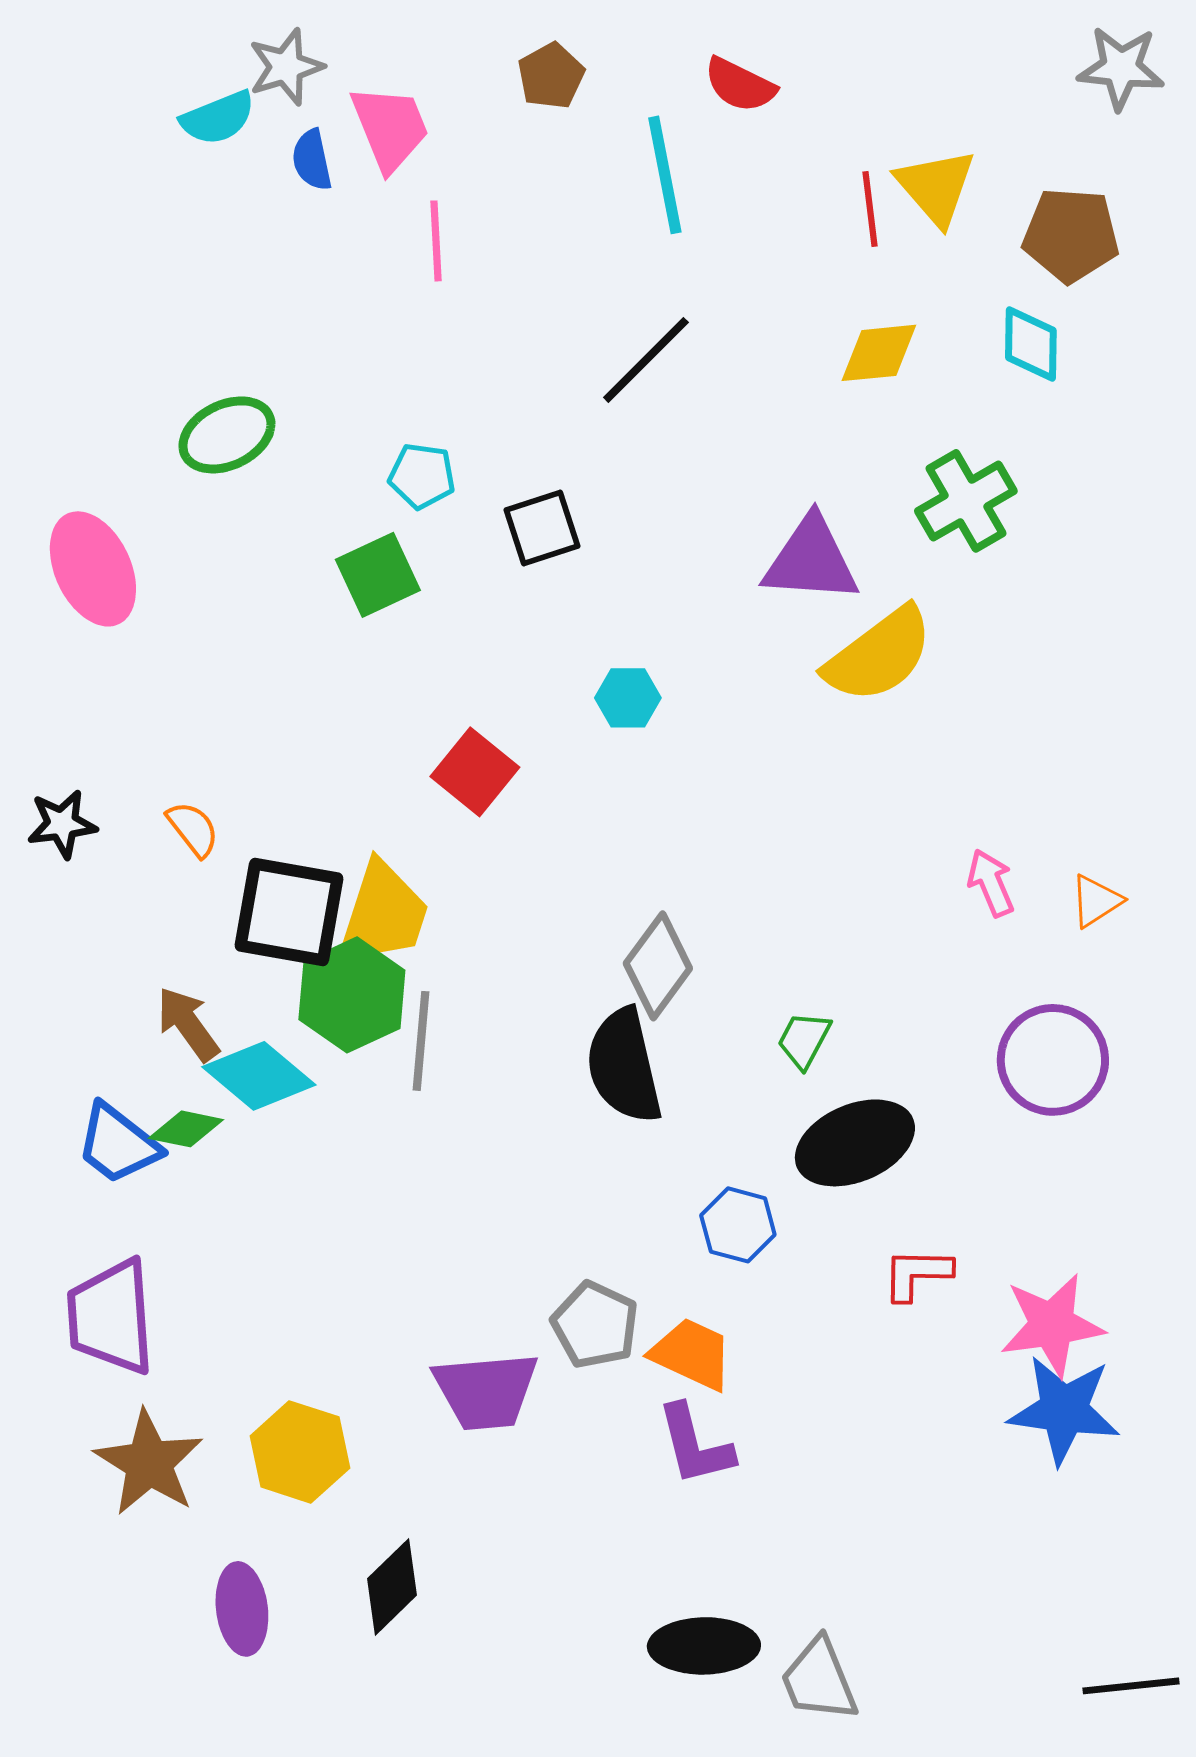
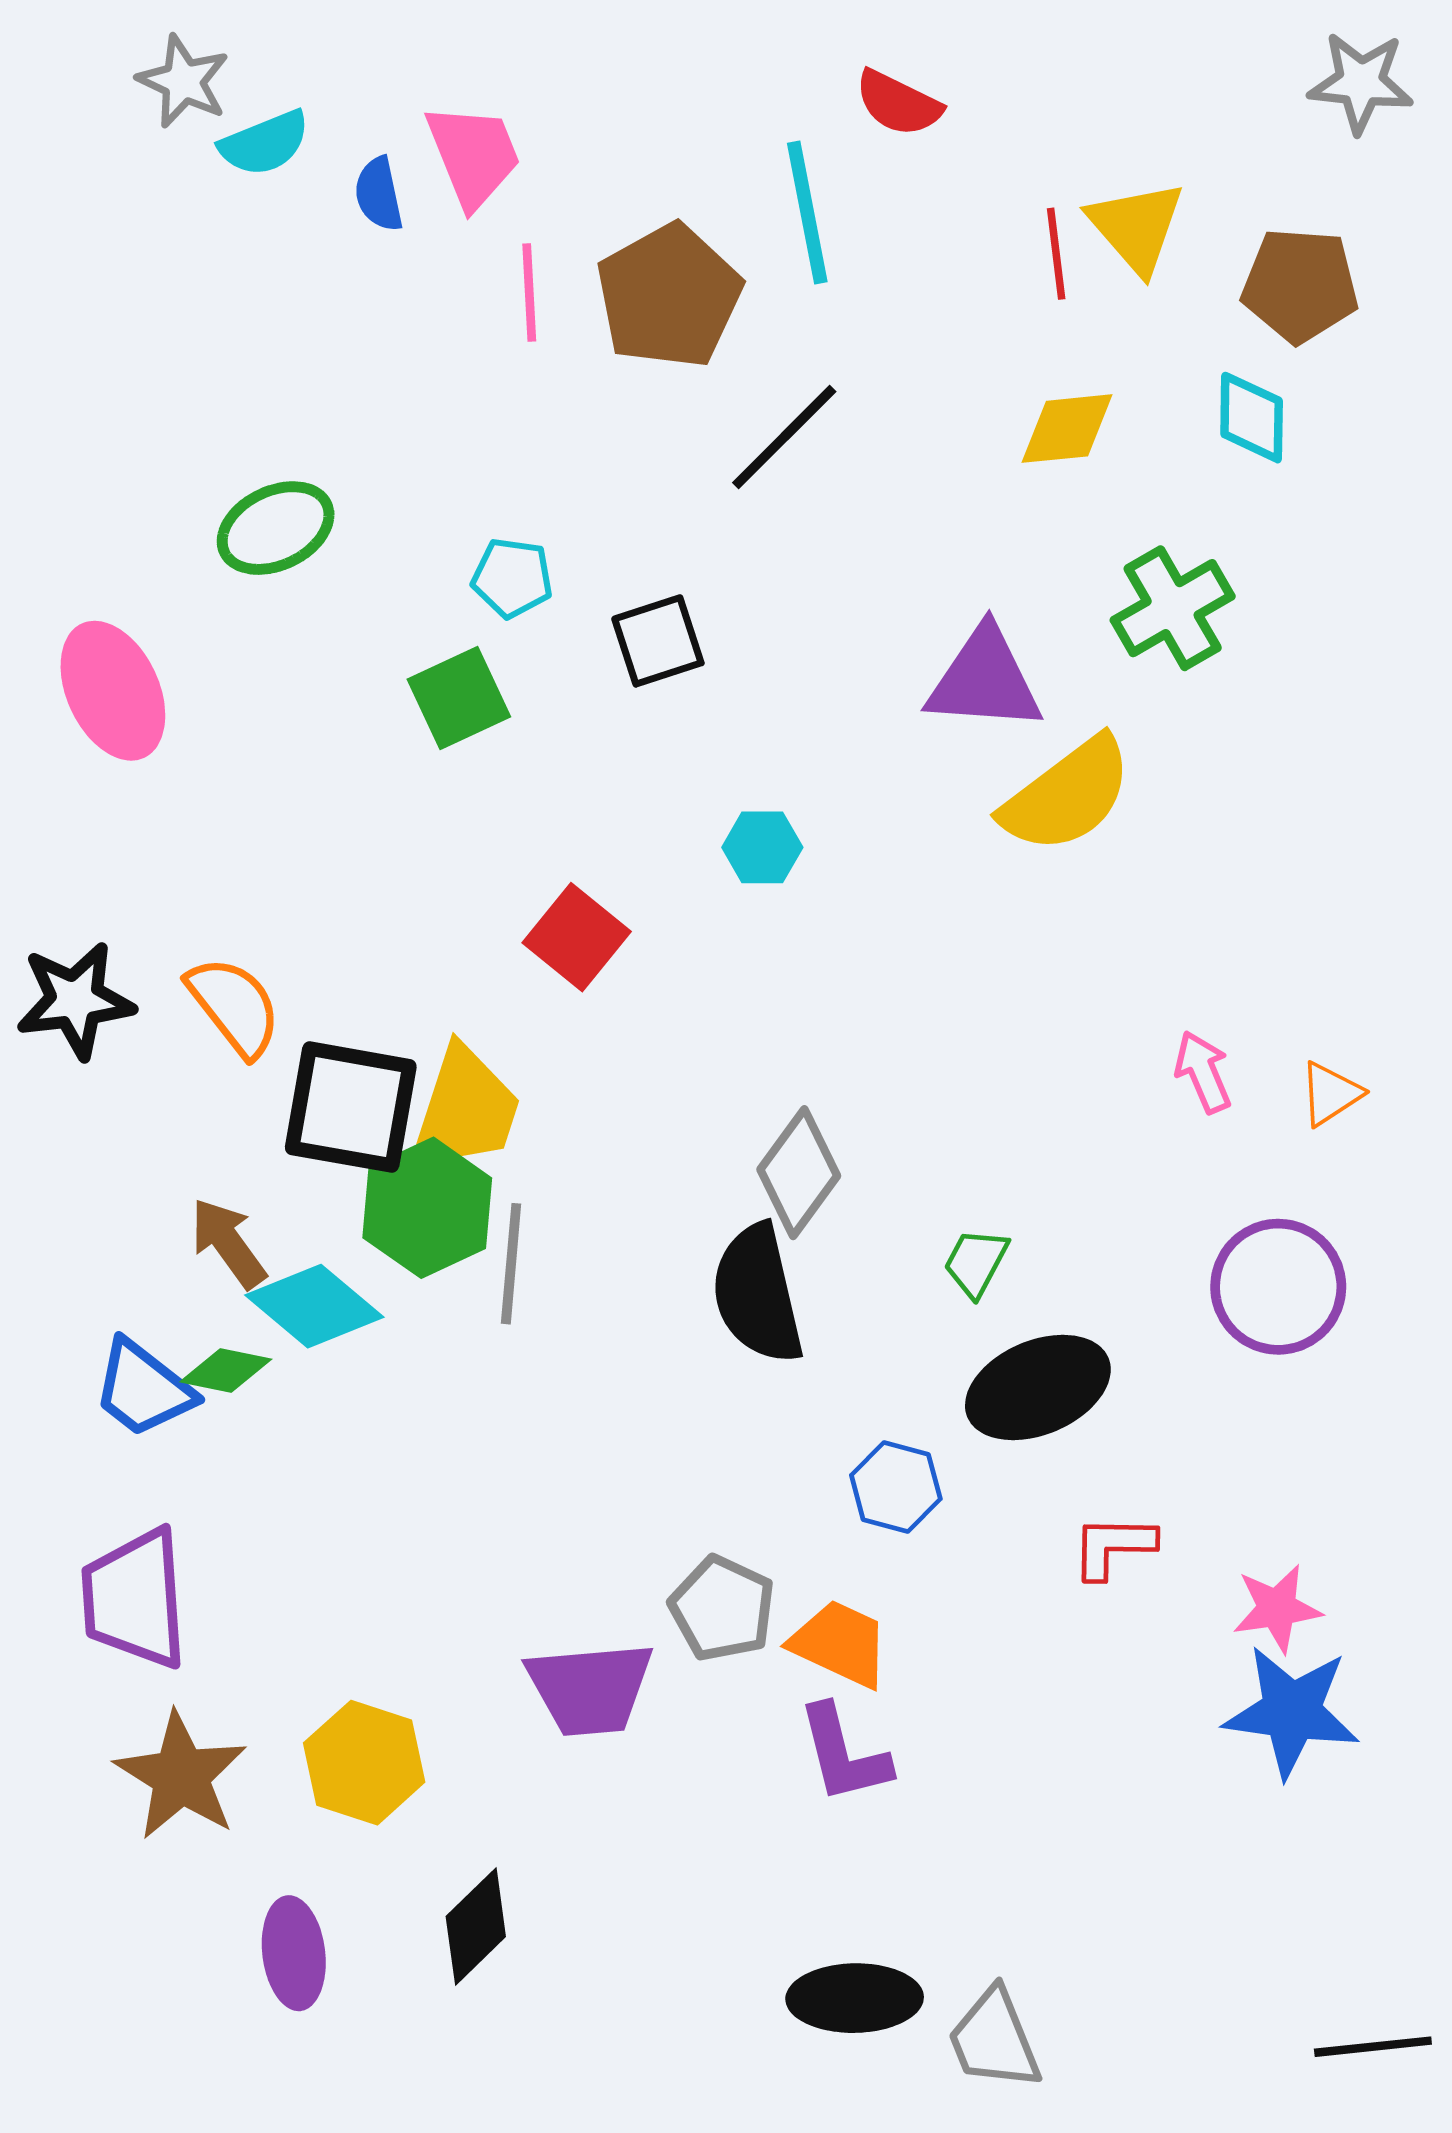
gray star: (286, 67) -> (183, 81), moved, turned -30
brown pentagon: (551, 76) -> (669, 296), moved, size x1.8
black star: (62, 824) -> (75, 1000), size x1.4
orange semicircle: (193, 829) -> (234, 1006), size x1.5
pink star: (1052, 1325) -> (1277, 1608), size x0.7

